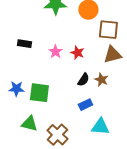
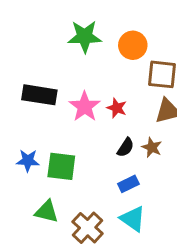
black rectangle: (24, 44) -> (39, 95), size x1.6
pink star: (55, 52) -> (85, 107), size x1.5
cyan triangle: (100, 127) -> (133, 219), moved, turned 30

